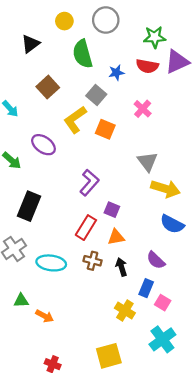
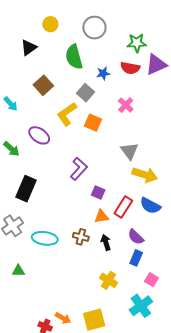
yellow circle: (64, 21) -> (50, 24), moved
red rectangle: (86, 228) -> (123, 207), moved
blue rectangle: (146, 288) -> (136, 258), moved
pink square: (163, 303) -> (151, 280), moved
orange arrow: (45, 316) -> (63, 318), moved

